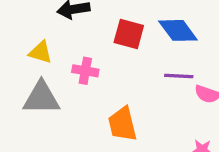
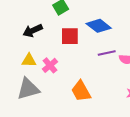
yellow triangle: (41, 52) -> (29, 60), moved
pink cross: (85, 71) -> (50, 65), turned -35

